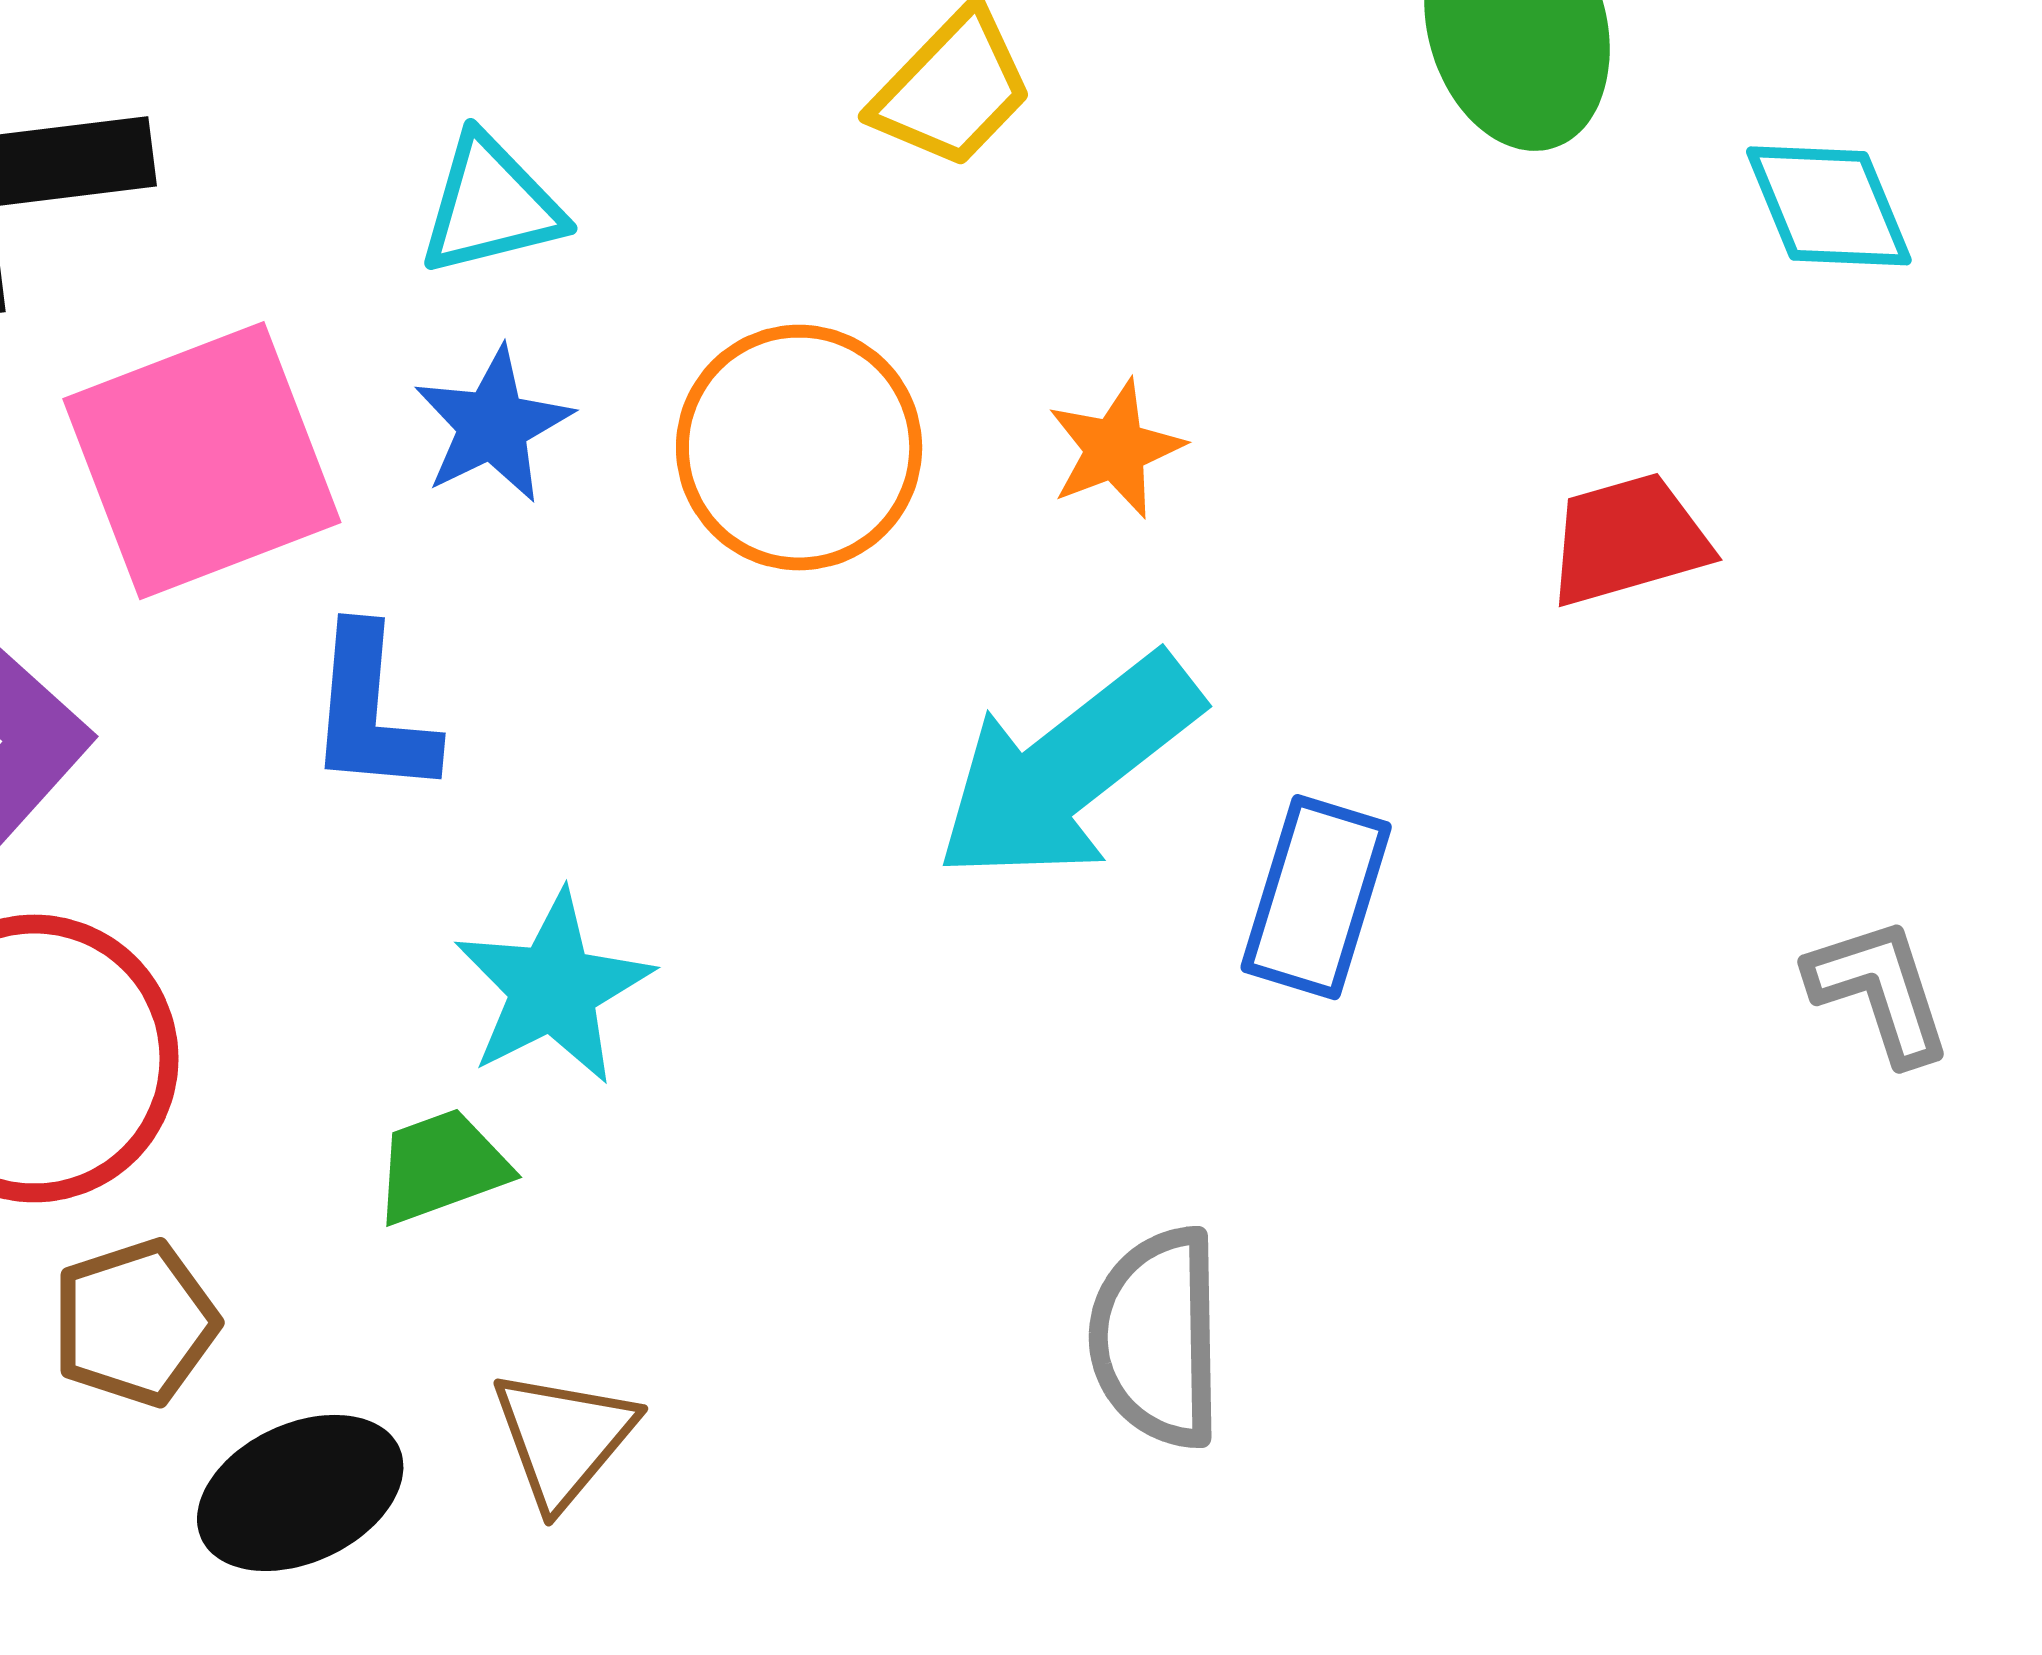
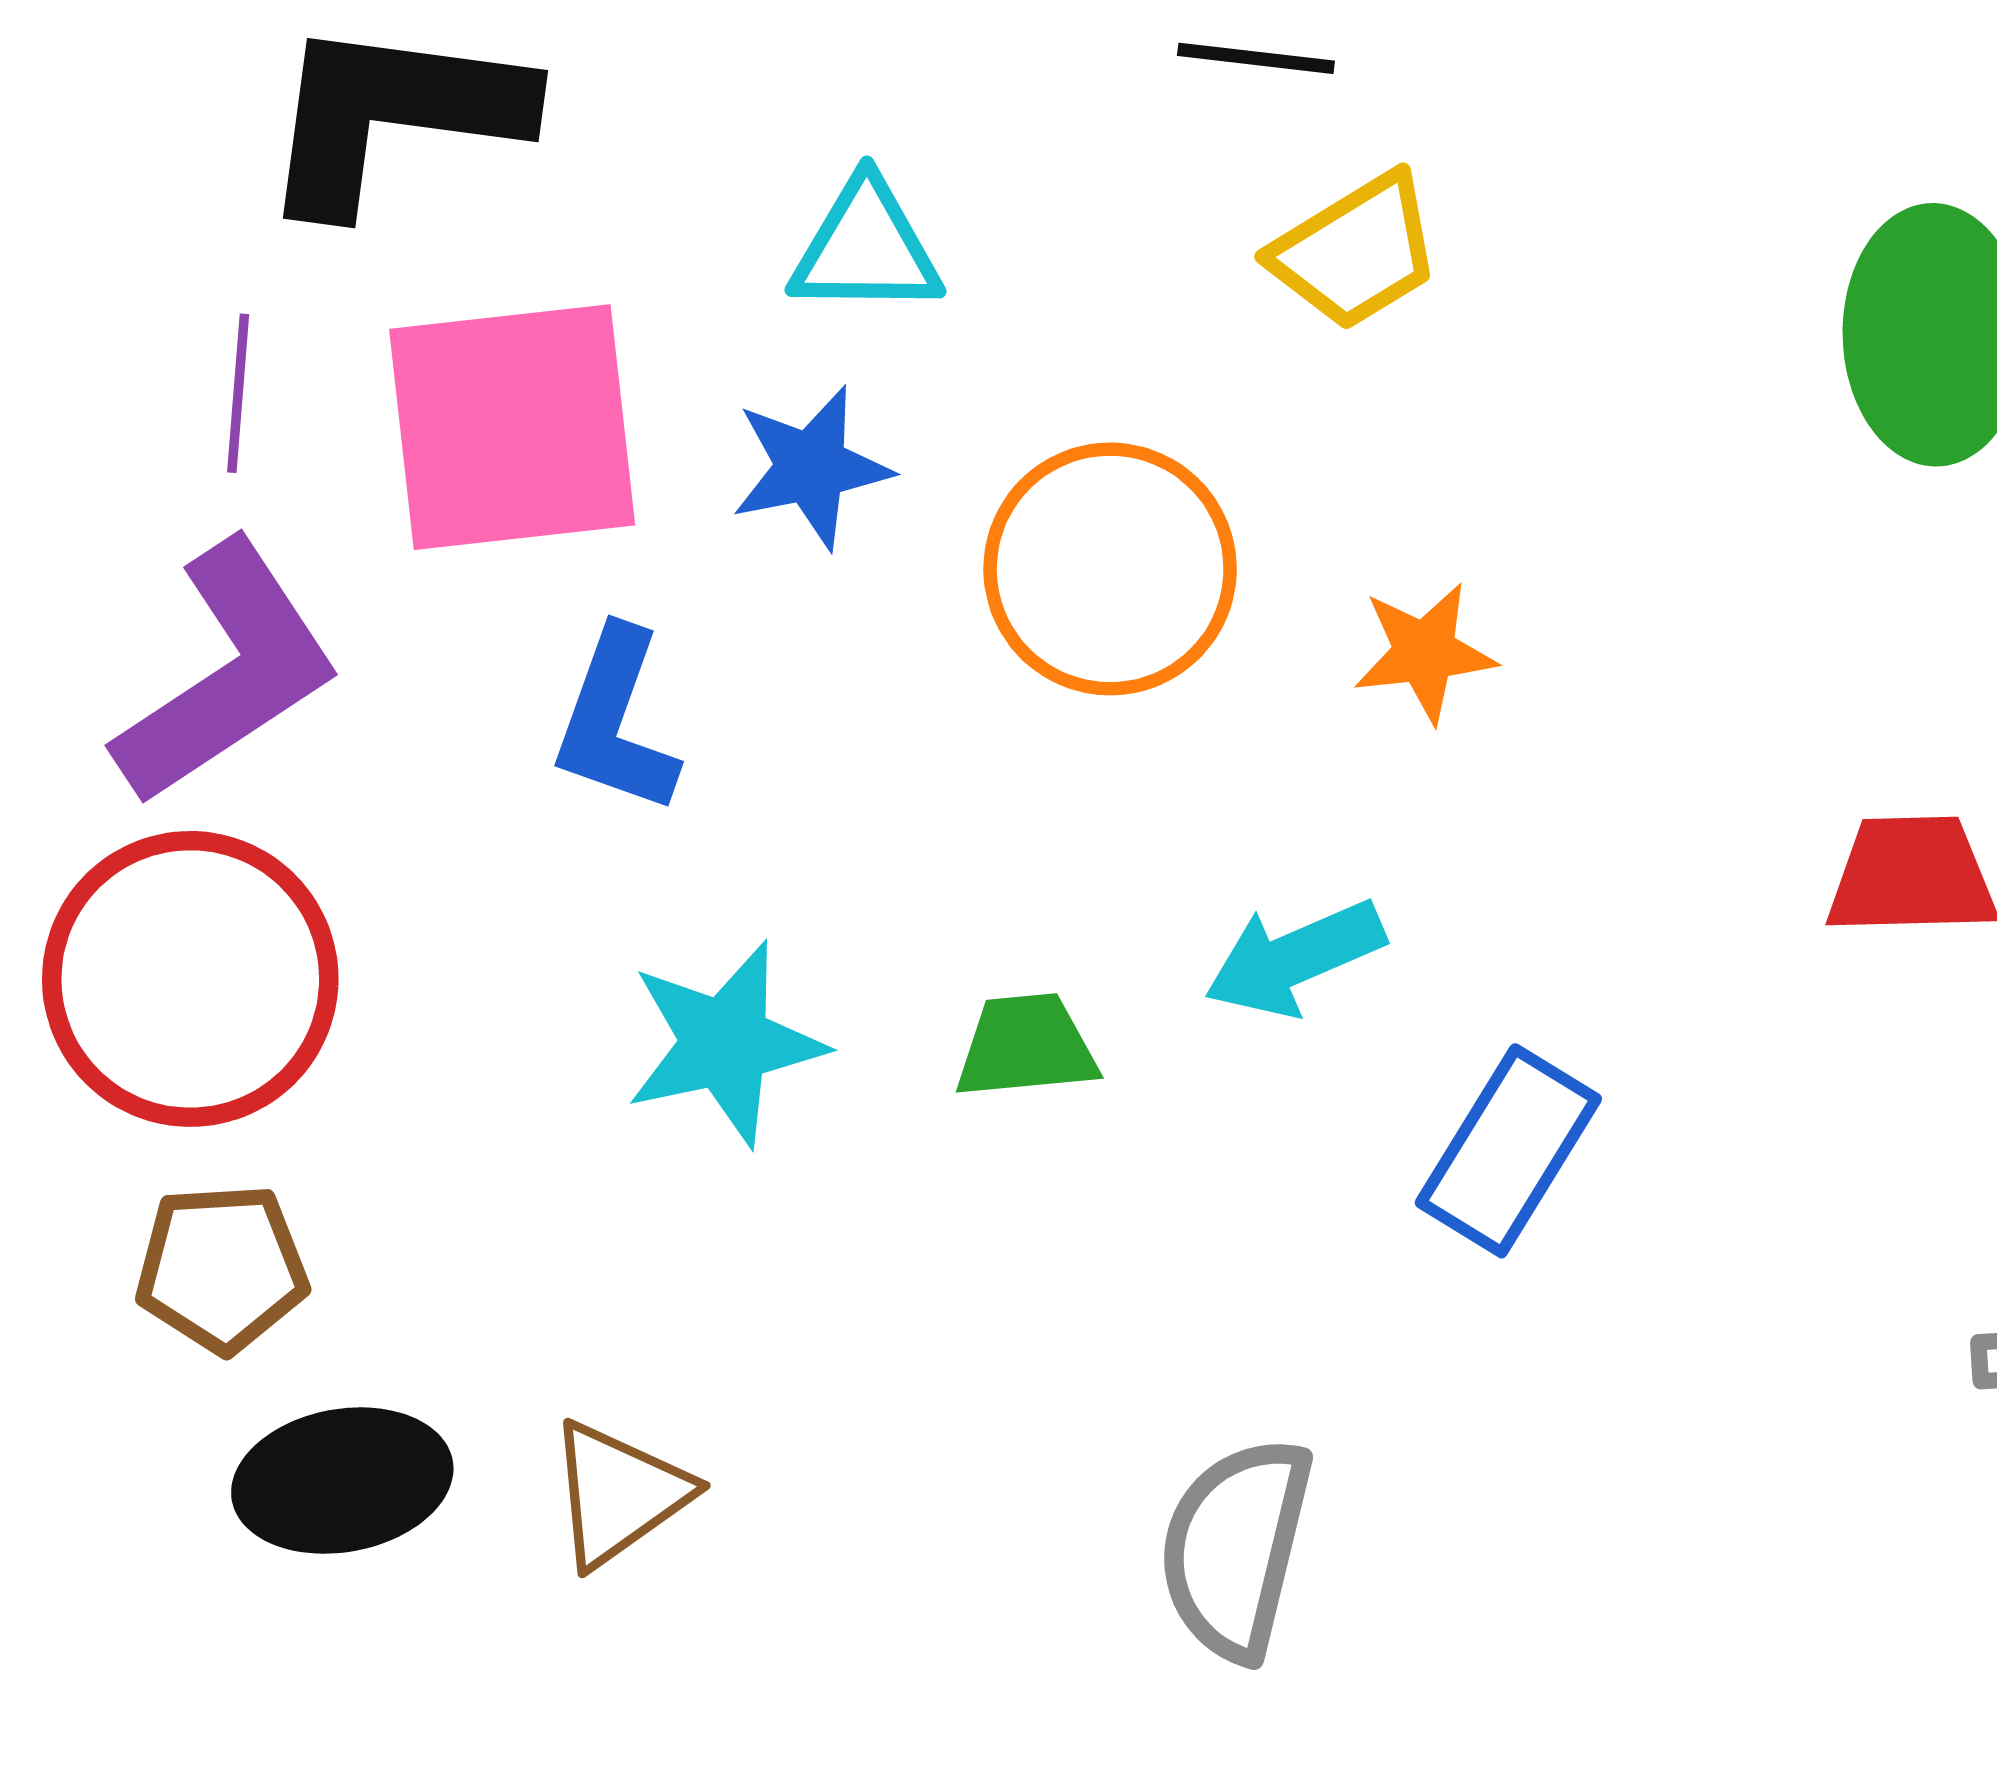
cyan arrow: (1068, 768) -> (1295, 958), size x0.6
green trapezoid: (441, 1166) -> (1026, 1046), moved

